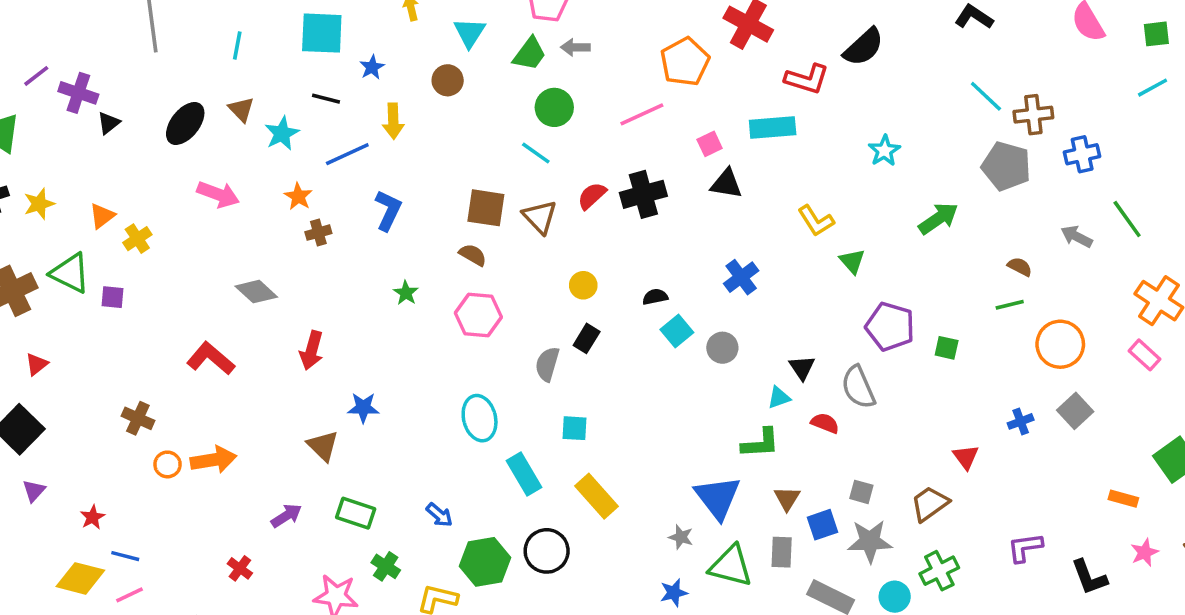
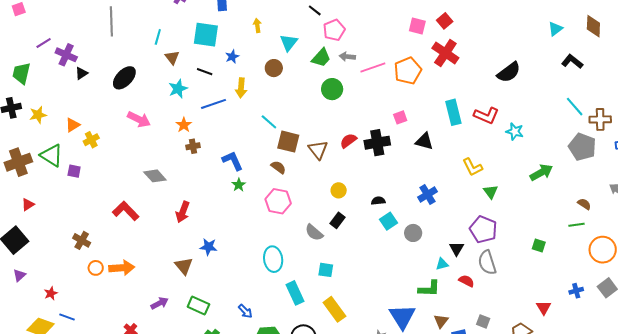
red L-shape: (807, 79) -> (486, 115), moved
brown triangle: (241, 109) -> (172, 57), moved
pink line: (642, 114) -> (373, 67), moved
cyan rectangle: (773, 127) -> (453, 112), turned 75
pink square: (710, 144) -> (400, 117), moved
cyan star: (884, 151) -> (515, 131), turned -30
cyan line: (536, 153) -> (269, 122), moved
blue L-shape: (388, 210) -> (233, 161), moved, turned -55
purple pentagon: (890, 326) -> (483, 229), moved
gray semicircle: (547, 364) -> (314, 233), turned -72

